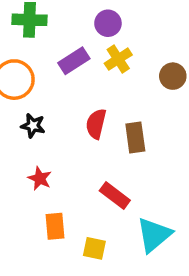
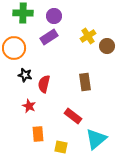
purple circle: (108, 23) -> (54, 16), moved
yellow cross: (118, 59) -> (88, 36), moved
red semicircle: (96, 124) -> (44, 84), moved

